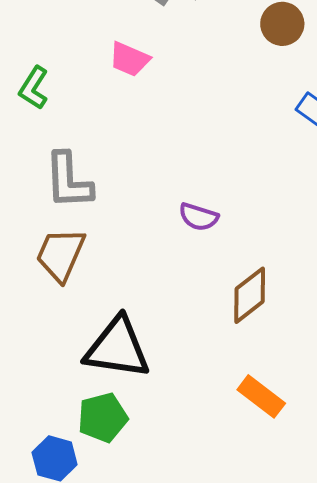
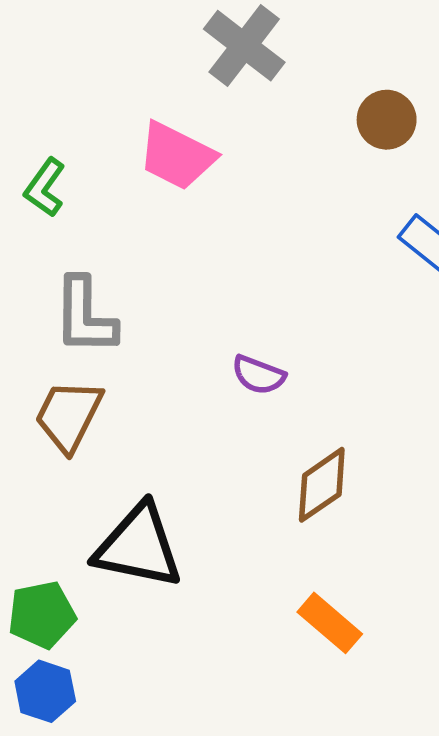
pink trapezoid: (129, 59) -> (177, 156), size x1.4
green pentagon: (103, 418) -> (42, 615), moved

